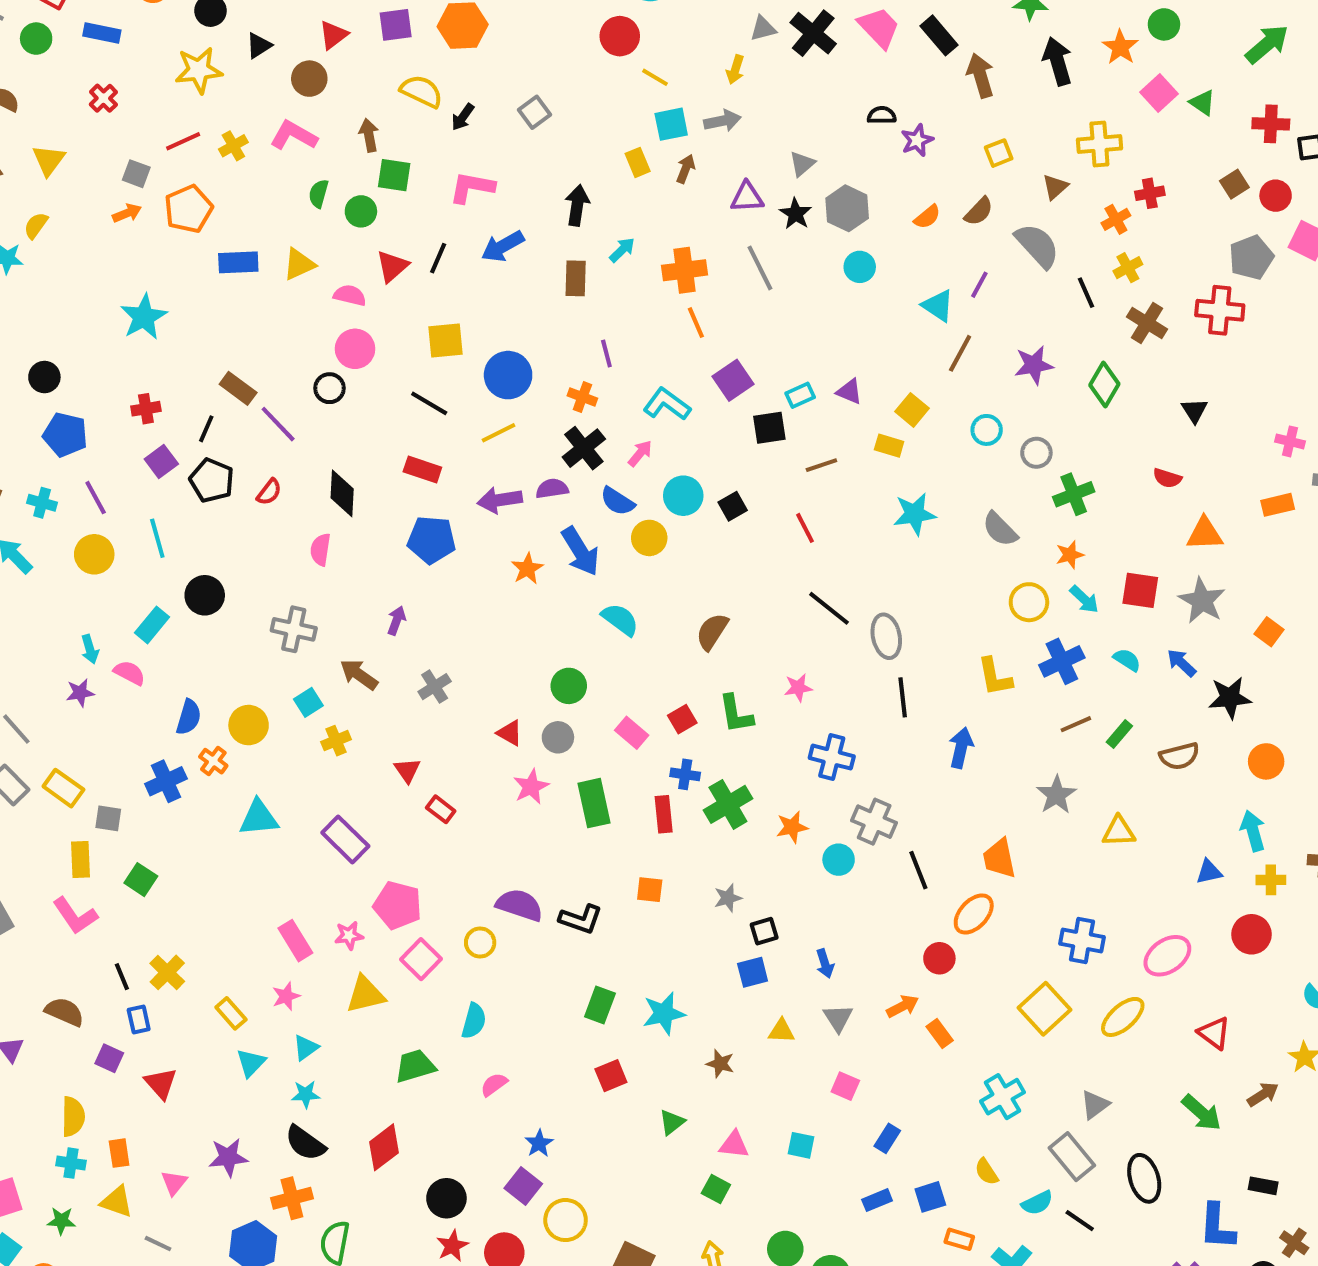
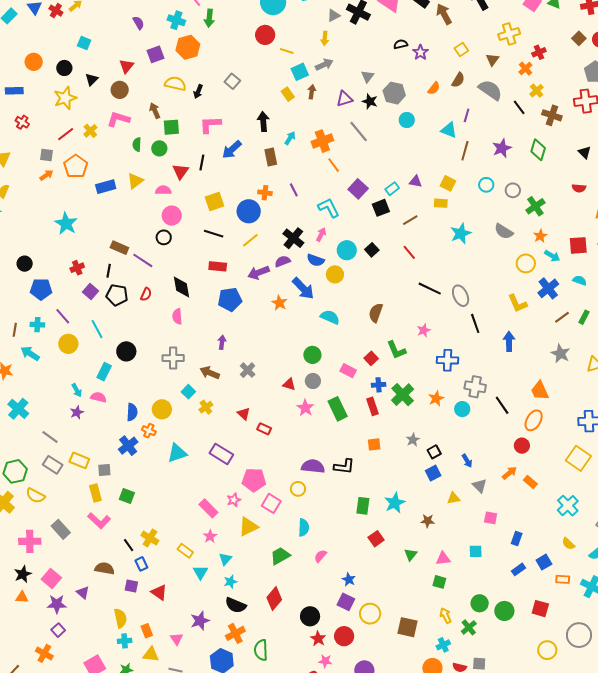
orange cross: (582, 397) -> (265, 193), moved
cyan L-shape: (667, 404) -> (329, 208), turned 40

